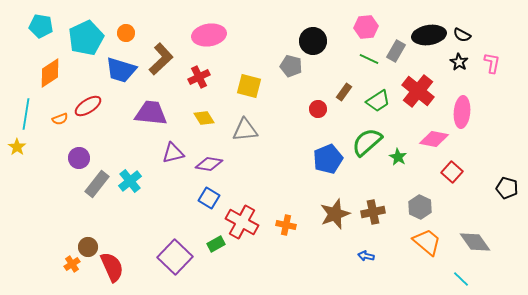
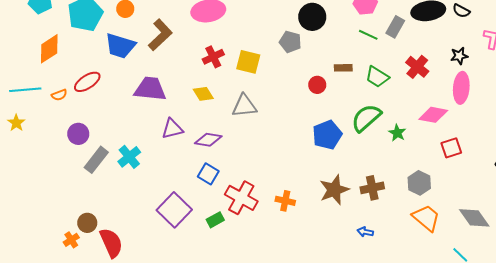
black star: (459, 62) -> (459, 56), moved, turned 30
red cross: (199, 77) -> (213, 57), moved
red cross: (418, 91) -> (417, 67), size x0.7
brown rectangle: (344, 92) -> (343, 68), turned 54
green trapezoid: (378, 101) -> (377, 77), turned 65
cyan line: (26, 114) -> (25, 90), turned 76
red square: (452, 172) -> (451, 148), turned 30
purple square: (175, 257) -> (174, 210), moved

